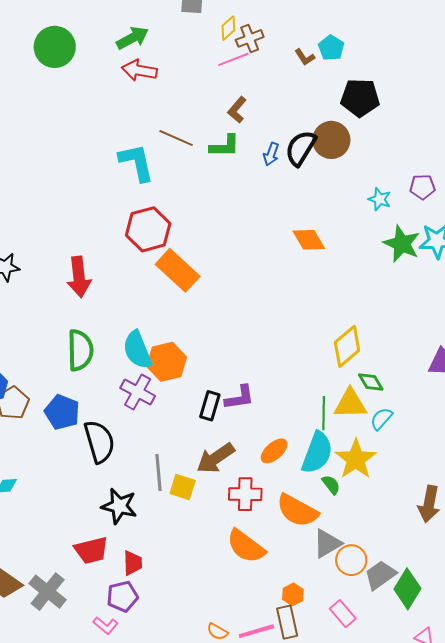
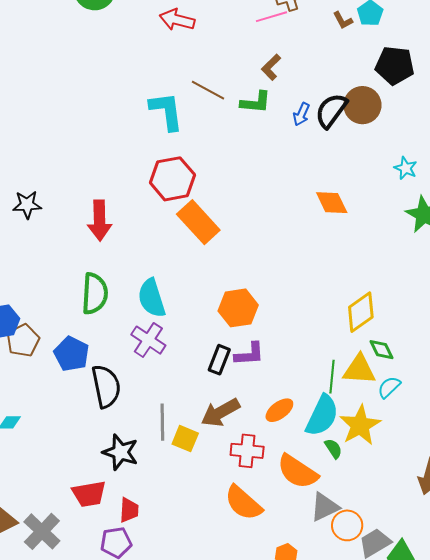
orange hexagon: (167, 362) -> (238, 308), moved

